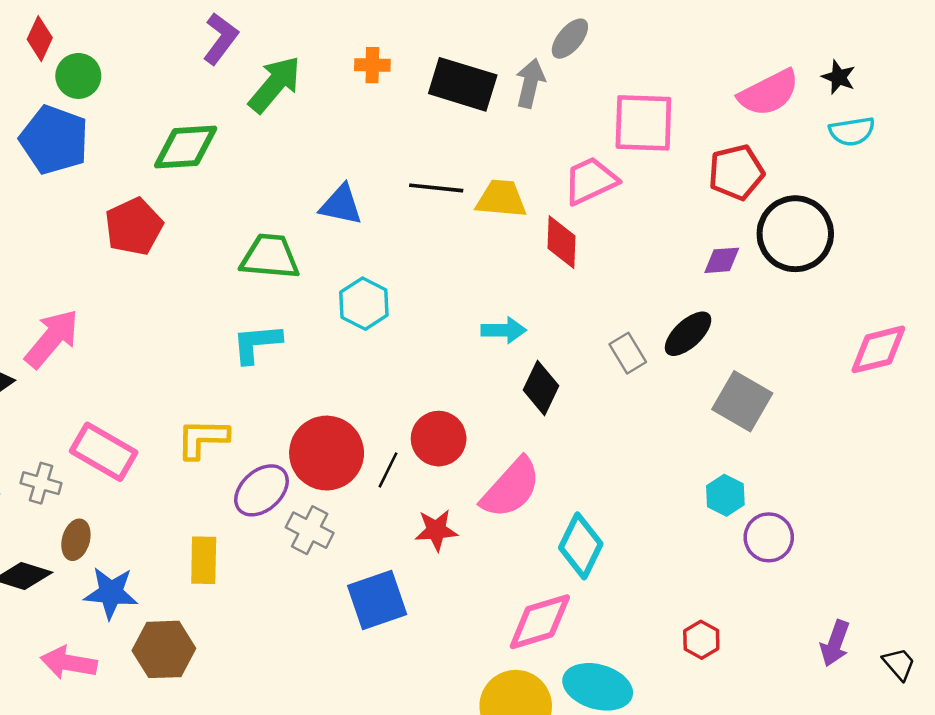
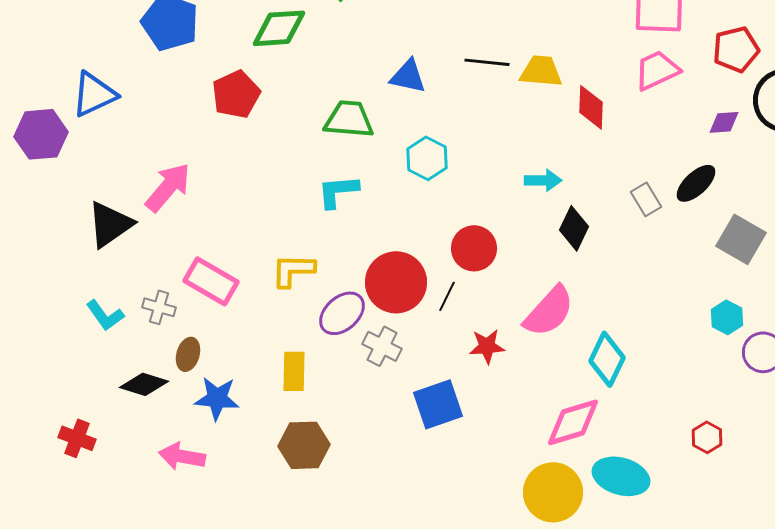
pink trapezoid: (590, 181) -> (657, 70), moved
red circle: (439, 439) -> (474, 248), moved
brown hexagon: (164, 649) -> (304, 445), moved

